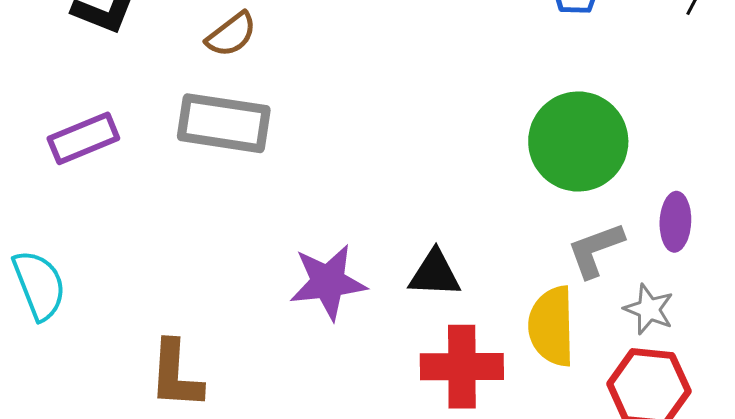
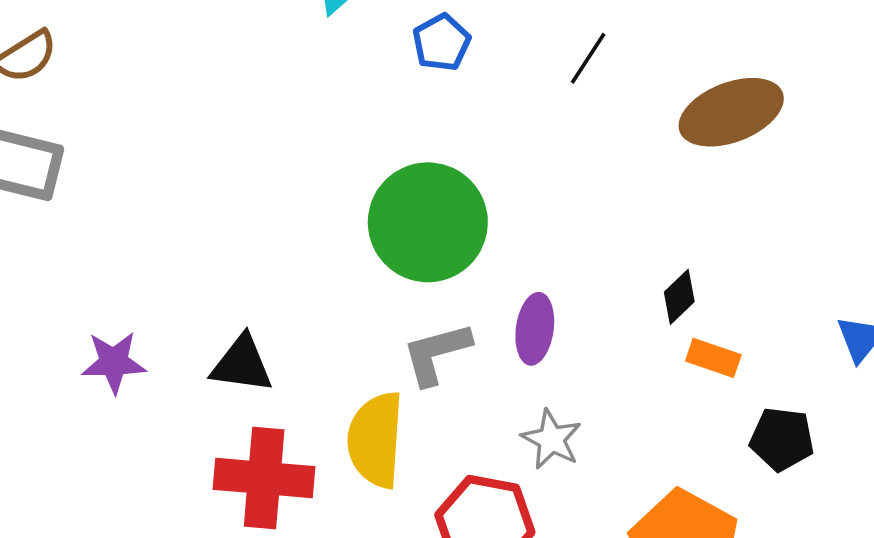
purple star: (328, 282) -> (114, 362), size x0.7
gray star: (649, 309) -> (551, 439), moved

